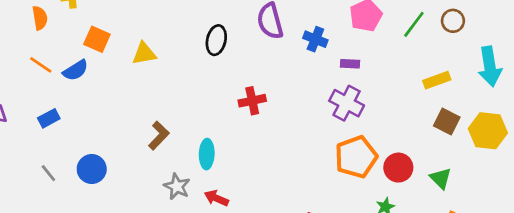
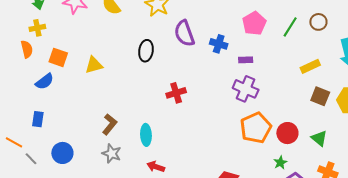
orange semicircle: (40, 18) -> (27, 49), moved
orange line: (41, 65) -> (14, 142), moved
blue rectangle: (49, 118) -> (38, 119), moved, turned -49
gray star: (177, 186) -> (112, 153), moved

